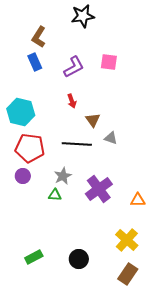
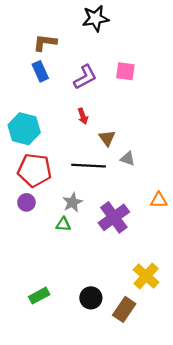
brown L-shape: (39, 37) -> (45, 43), turned 65
orange triangle: (138, 200) -> (159, 200), moved
brown rectangle: (128, 274) -> (124, 309), moved

